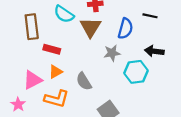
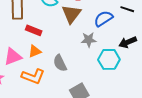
blue semicircle: (125, 29) -> (103, 19), turned -144
black arrow: (154, 51) -> (128, 42), turned -36

